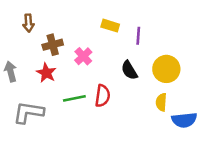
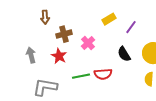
yellow rectangle: (110, 26) -> (109, 19), turned -48
purple line: (138, 36) -> (131, 27), turned 32
red semicircle: (102, 96) -> (103, 74), turned 78

